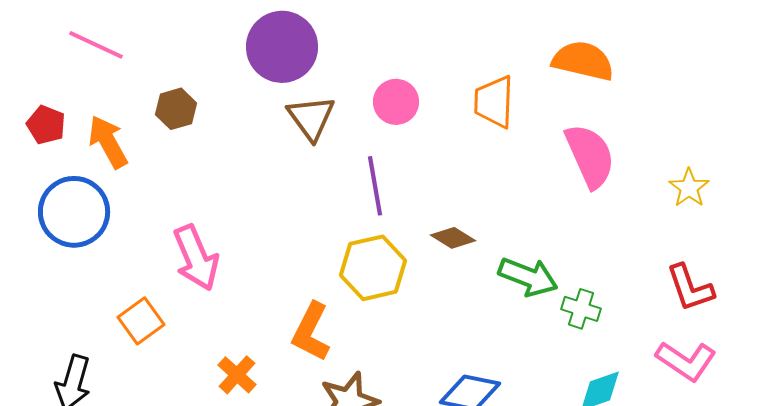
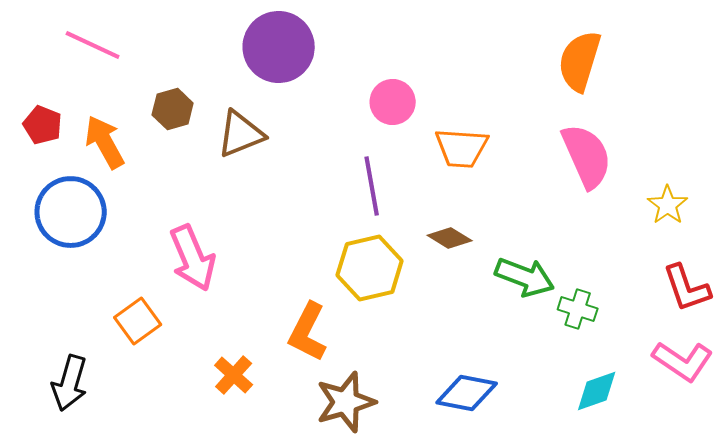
orange semicircle: (583, 61) -> (580, 61), turned -86
orange trapezoid: (494, 102) -> (462, 148), moved, turned -88
brown triangle: (311, 118) -> (241, 134), moved, turned 44
yellow star: (689, 188) -> (668, 205), moved

